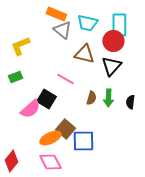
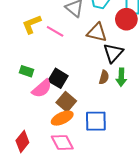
black triangle: (111, 66) -> (113, 53), moved
green rectangle: (15, 77) -> (27, 71), moved, turned 40
pink line: (65, 79) -> (55, 31), moved
brown square: (65, 129) -> (66, 102), moved

